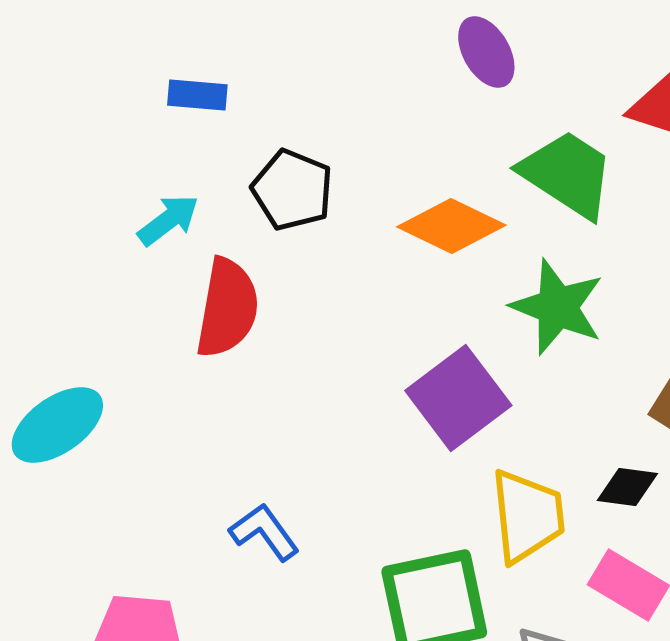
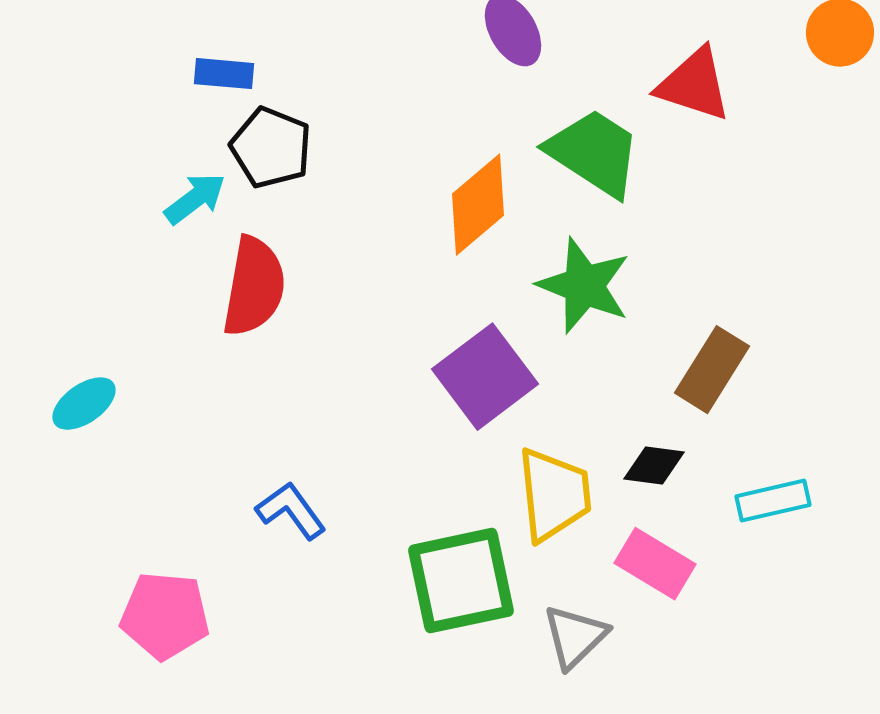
black pentagon: (292, 190) -> (271, 148), moved
orange diamond: (451, 226) -> (478, 205), turned -66
cyan ellipse: (57, 425) -> (84, 404), size x0.7

